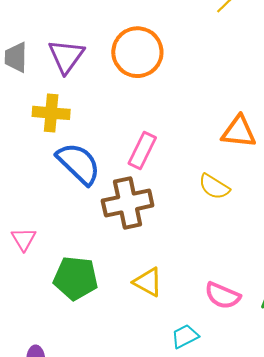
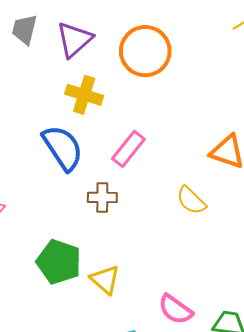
yellow cross: (51, 113) -> (84, 95), moved
brown cross: (128, 203) -> (102, 197), size x0.6
green pentagon: (76, 278) -> (59, 262), moved

